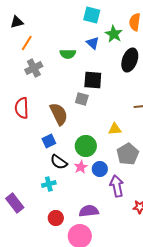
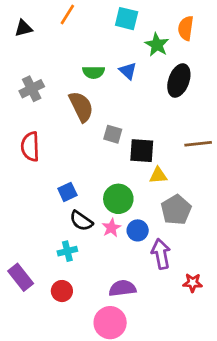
orange line: (27, 43) -> (67, 14), moved
blue triangle: (93, 43) -> (128, 71), moved
gray cross: (34, 68) -> (32, 89), moved
black square: (93, 80) -> (142, 151), moved
brown semicircle: (59, 114) -> (81, 107), moved
red circle: (56, 218) -> (62, 291), moved

